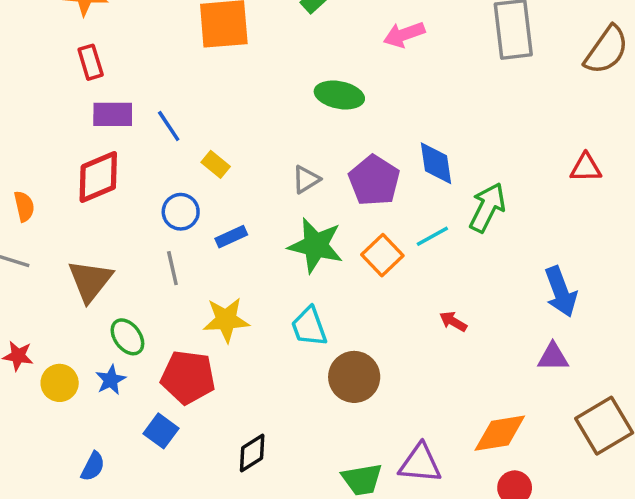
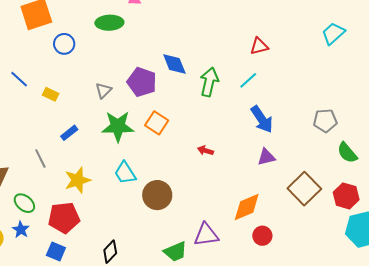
green ellipse: (339, 95) -> (109, 23), moved
blue circle: (181, 212) -> (64, 44), moved
cyan line: (432, 236) -> (248, 80), moved

